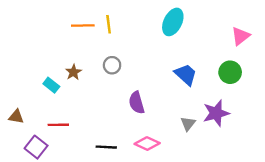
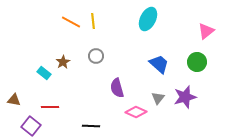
orange line: (83, 25) -> (71, 22), turned 30
gray triangle: (188, 124) -> (158, 98), moved
pink diamond: (147, 144) -> (136, 112), moved

